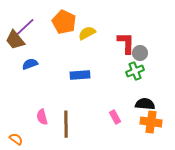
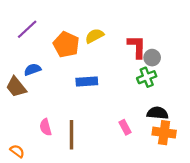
orange pentagon: (64, 22) -> (66, 45), moved
brown trapezoid: (15, 40) -> (16, 87), moved

